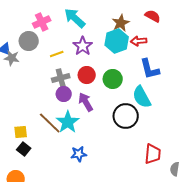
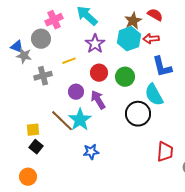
red semicircle: (153, 16) -> (155, 15), moved
yellow line: (57, 54) -> (69, 61), moved
gray cross: (61, 78) -> (43, 76), moved

